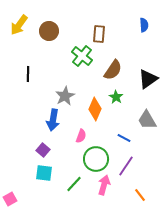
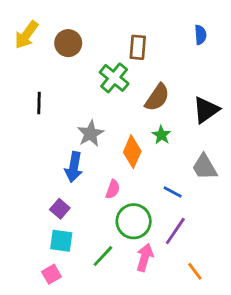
pink square: (10, 199) -> (51, 274), moved

